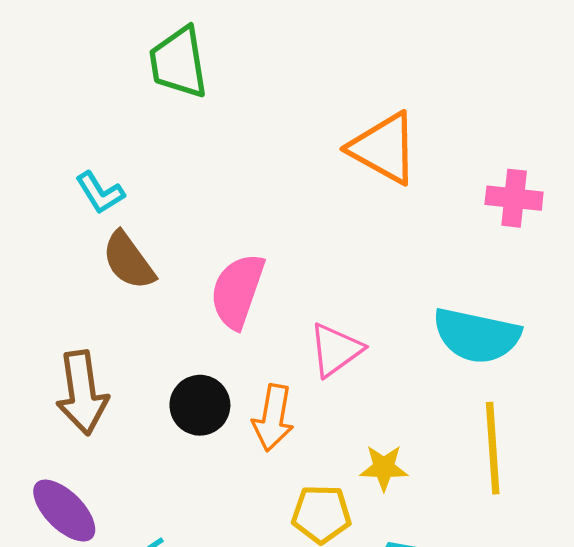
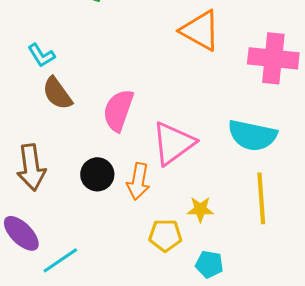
pink cross: (514, 198) -> (273, 58), size x1.6
pink triangle: (336, 350) -> (173, 143), size x1.4

